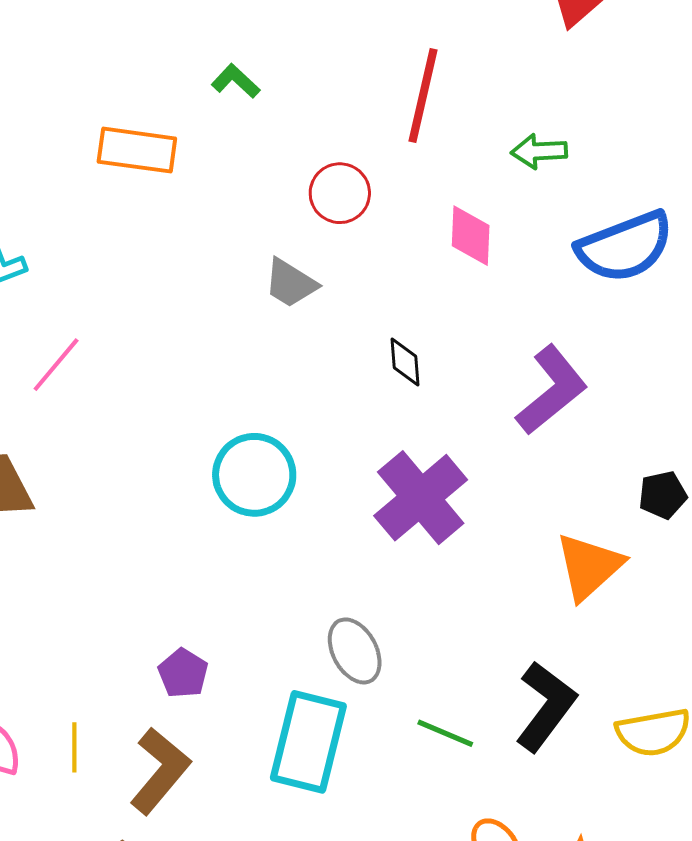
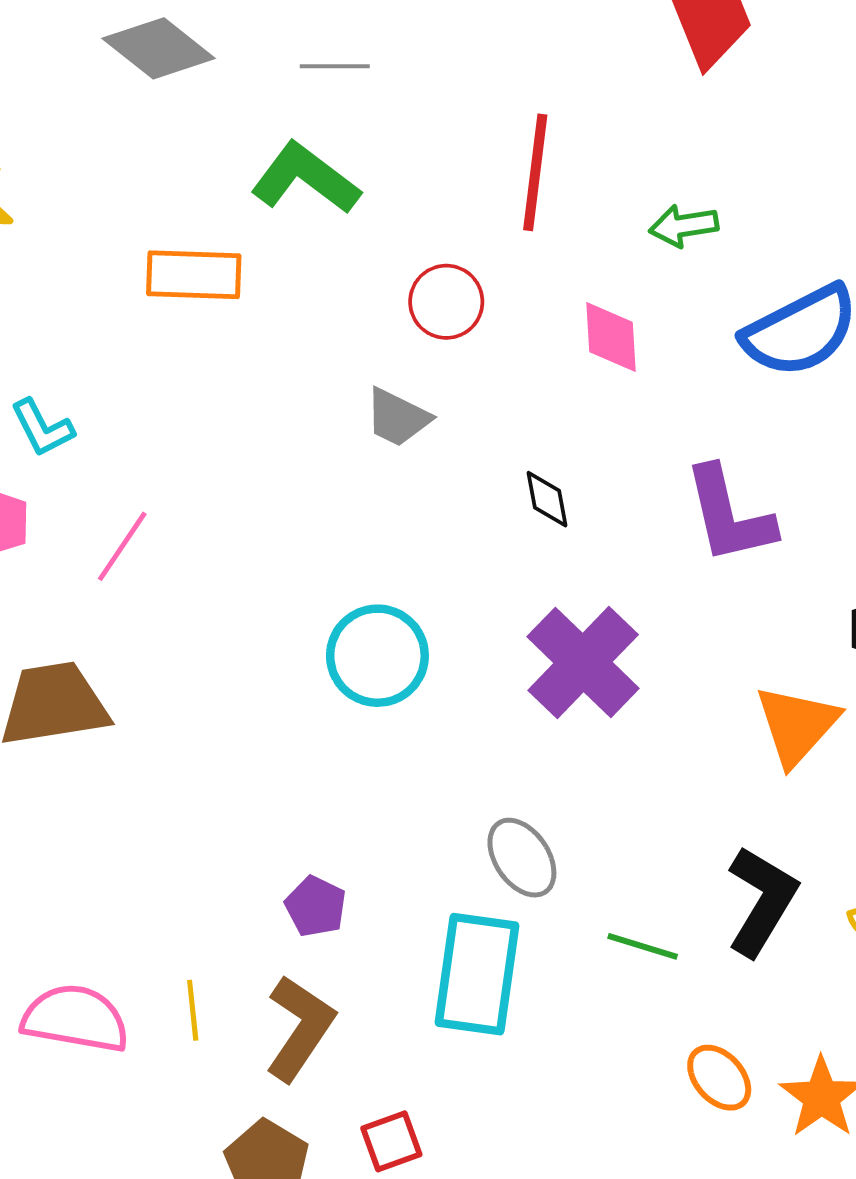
green L-shape: (236, 81) -> (305, 178), size x1.8
purple L-shape: (552, 390) -> (729, 515), turned 122

